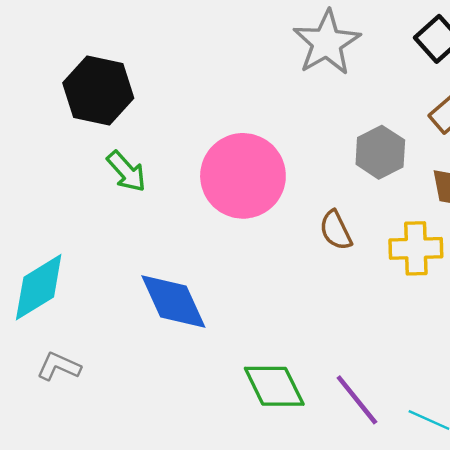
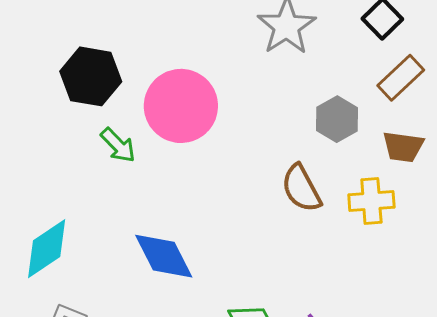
pink circle: (243, 176) -> (181, 106), moved
brown semicircle: (336, 230) -> (301, 188), size x1.4

